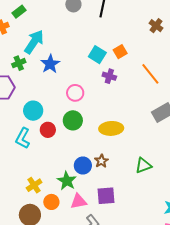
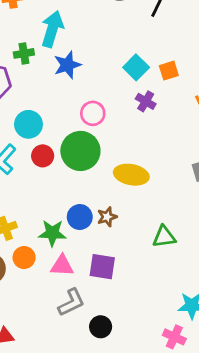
cyan arrow: (34, 42) -> (52, 29), turned -30
green circle: (73, 120) -> (80, 151), size x1.4
green star: (67, 181) -> (52, 233), turned 30

